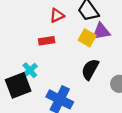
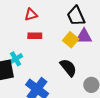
red triangle: (57, 15) -> (31, 15), moved
black semicircle: (90, 69) -> (68, 68), turned 102

